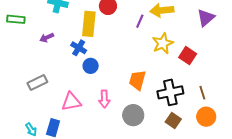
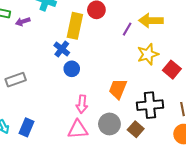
purple arrow: (47, 38) -> (23, 22), moved
pink triangle: (71, 102) -> (78, 129), moved
brown square: (173, 120) -> (136, 129), moved

